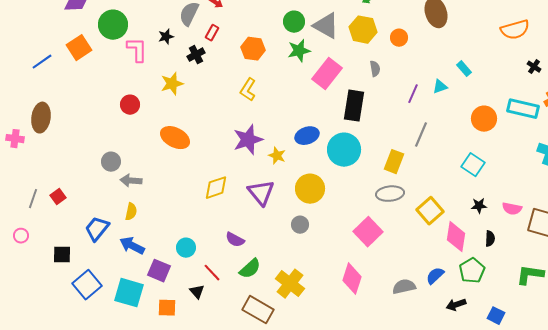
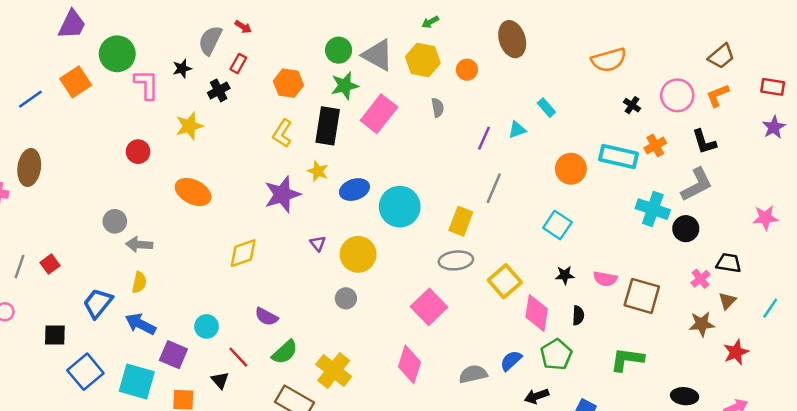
black rectangle: (354, 106) -> (328, 126), moved
yellow star: (277, 156) -> (318, 171), moved
purple triangle: (261, 193) -> (318, 243), moved, size x0.5

